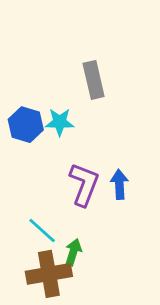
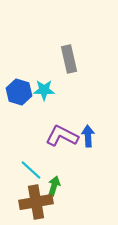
purple L-shape: (84, 184) -> (62, 136), turned -84

